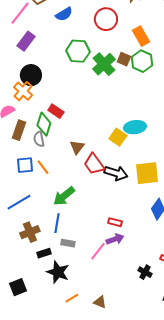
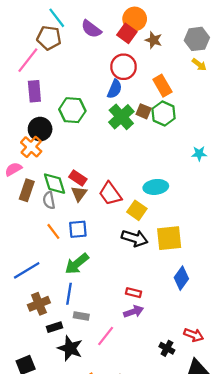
blue semicircle: (64, 14) -> (115, 89), moved, turned -36
purple rectangle: (26, 41) -> (34, 91), turned -42
green hexagon: (78, 51) -> (72, 110), moved
red rectangle: (56, 111) -> (78, 178), moved
green diamond: (44, 124) -> (55, 184), turned -35
yellow square: (118, 137) -> (137, 210), moved
brown triangle: (77, 147) -> (79, 194), moved
red trapezoid: (94, 164) -> (110, 194), moved
blue square: (25, 165) -> (78, 229), moved
pink line: (98, 251) -> (106, 336), moved

